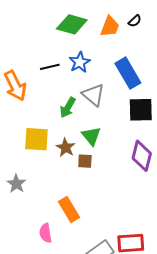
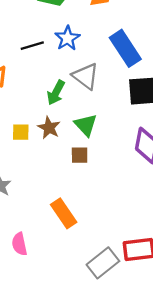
yellow square: (36, 139) -> (21, 132), size x0.6
brown star: (66, 148) -> (49, 128), moved
pink semicircle: (46, 233) -> (19, 244), moved

